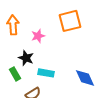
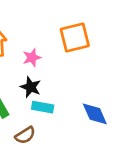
black star: (26, 58) -> (31, 87), moved

